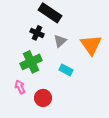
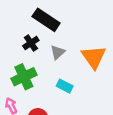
black cross: (37, 33) -> (31, 43), turned 32

